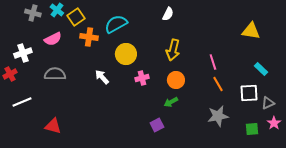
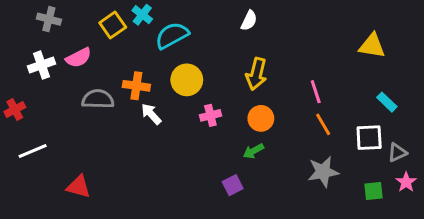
cyan cross: (57, 10) -> (142, 15), moved
orange cross: (89, 37) -> (136, 86), moved
white cross: (23, 53) -> (42, 65), moved
gray semicircle: (55, 74) -> (98, 99), moved

